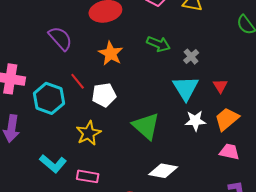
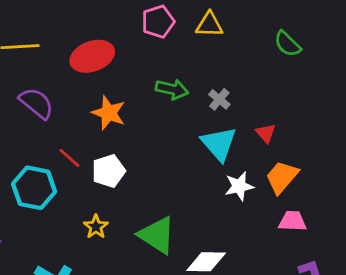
green triangle: (146, 126) -> (157, 235), moved
yellow star: (89, 133) -> (96, 227), size x0.7

